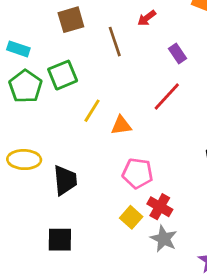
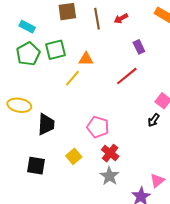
brown line: (115, 42) -> (97, 19), moved
orange triangle: (121, 125) -> (86, 59), moved
yellow square: (131, 217) -> (74, 156), moved

